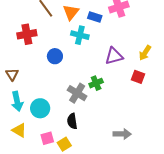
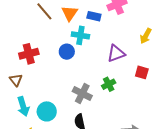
red cross: (27, 34) -> (29, 54), moved
yellow arrow: (145, 53) -> (146, 36), moved
blue circle: (55, 56) -> (67, 52), moved
green cross: (96, 83) -> (109, 84), moved

